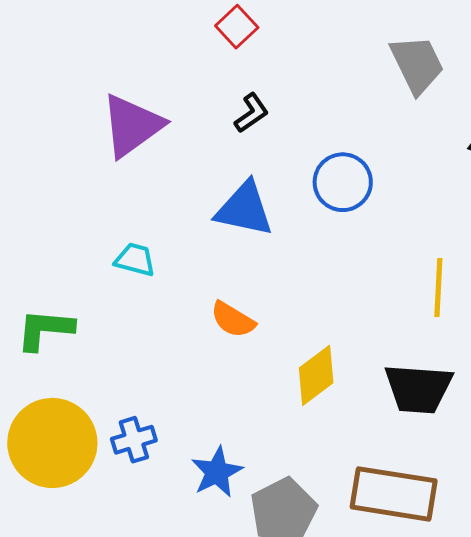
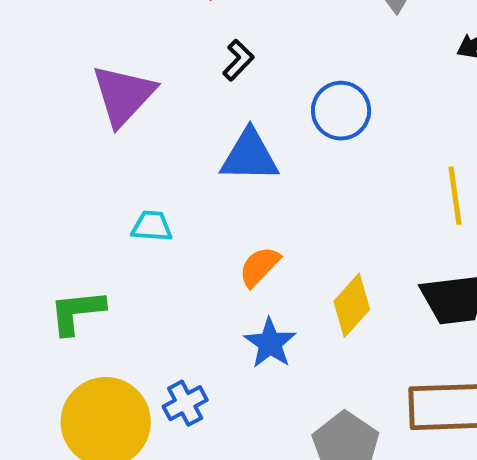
orange semicircle: (233, 320) -> (259, 267), turned 114
blue star: (217, 472) -> (270, 343), moved

